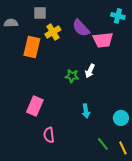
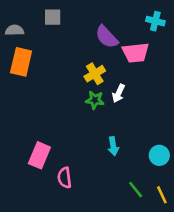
yellow cross: (53, 32) -> (95, 74), moved
orange rectangle: (32, 47) -> (21, 62), moved
pink rectangle: (35, 106) -> (39, 155), moved

